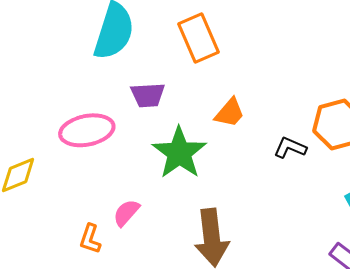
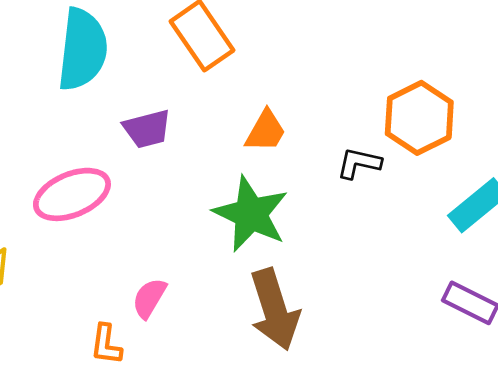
green star: (179, 153) -> (251, 214), moved

